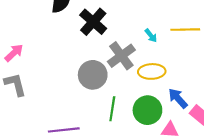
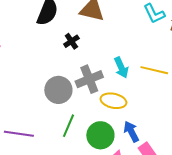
black cross: (93, 22) -> (71, 41), size x0.6
cyan arrow: (151, 36) -> (121, 68), size x1.5

